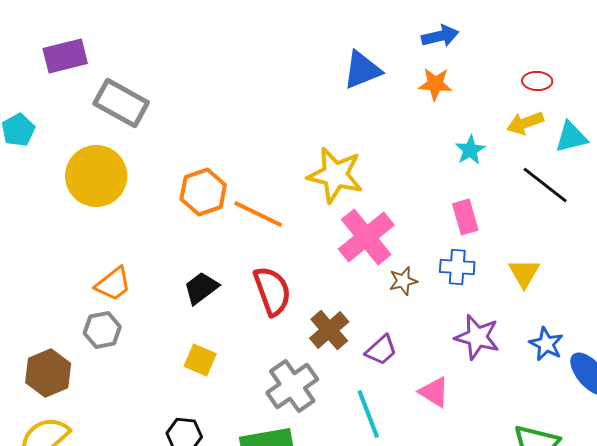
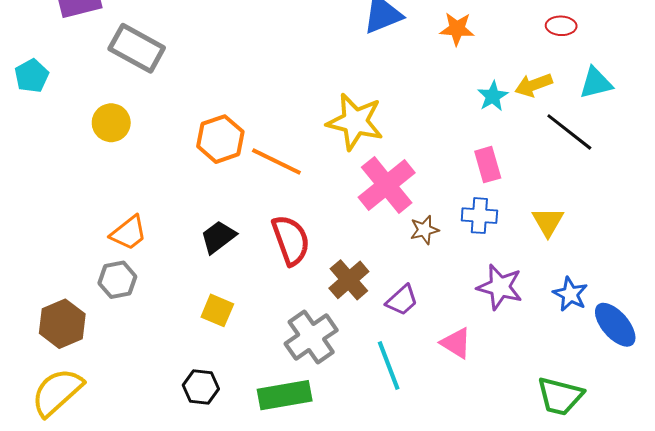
yellow arrow: (525, 123) -> (534, 85), moved
yellow circle: (96, 176) -> (111, 123), size x0.6

